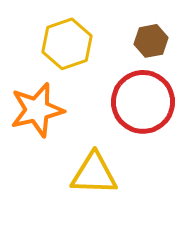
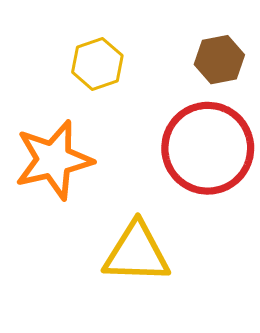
yellow hexagon: (67, 44) -> (97, 64), size x0.7

